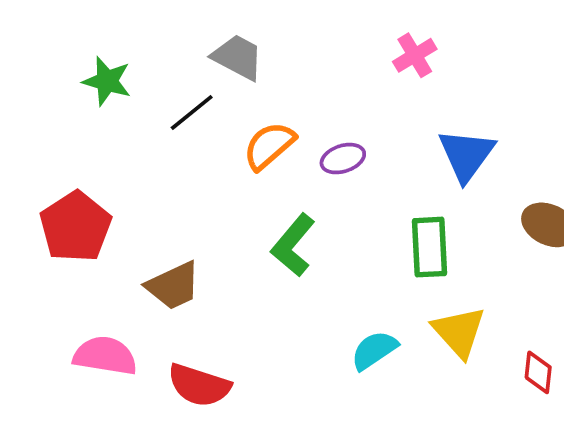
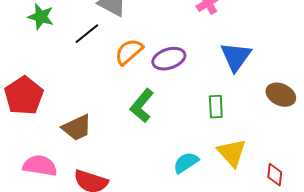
purple ellipse: (343, 159) -> (169, 59), size x1.4
green rectangle: (429, 247) -> (216, 107), size x0.7

